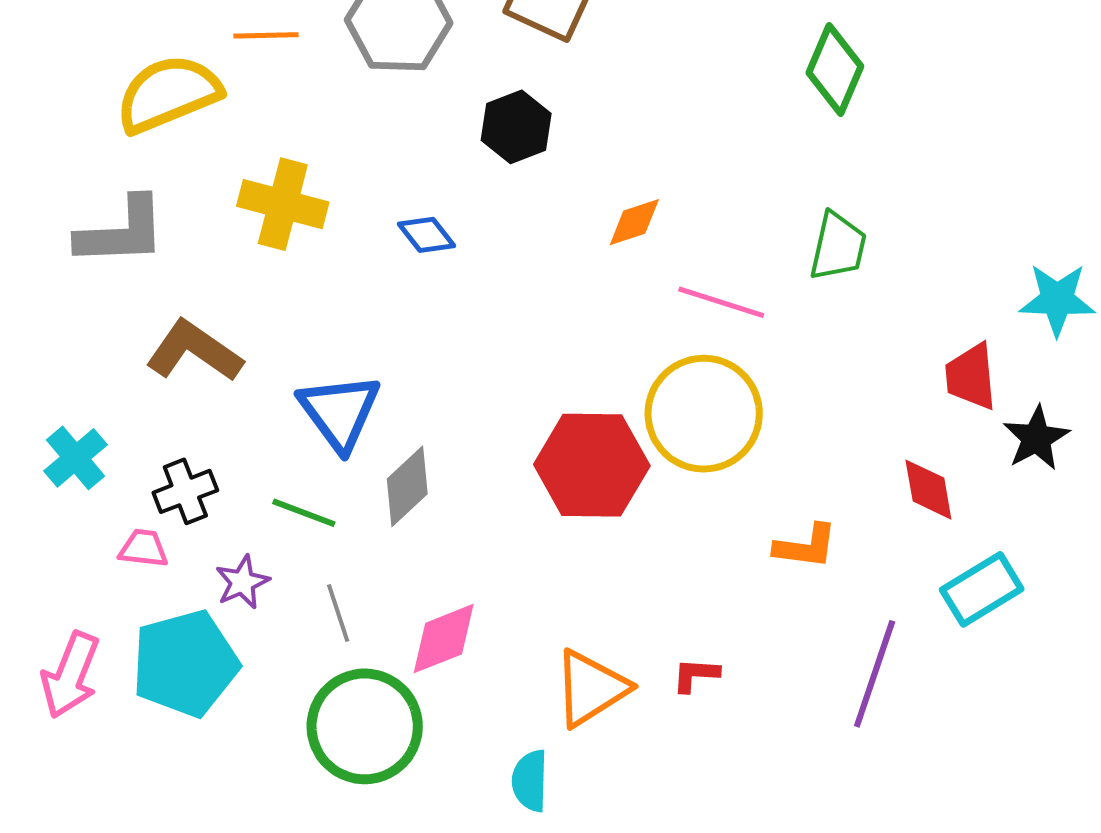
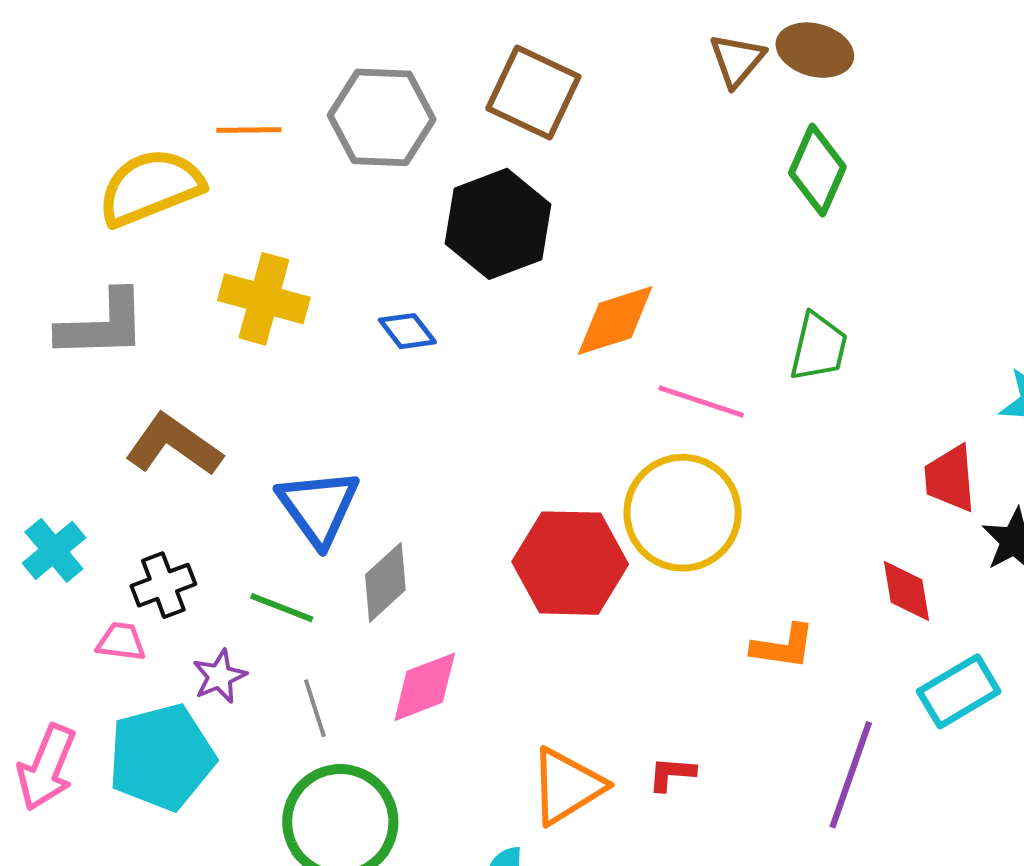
black hexagon: (516, 127) -> (498, 224), size x1.5
orange diamond: (634, 222) -> (615, 321), size x1.5
pink diamond: (444, 639) -> (425, 687), moved

